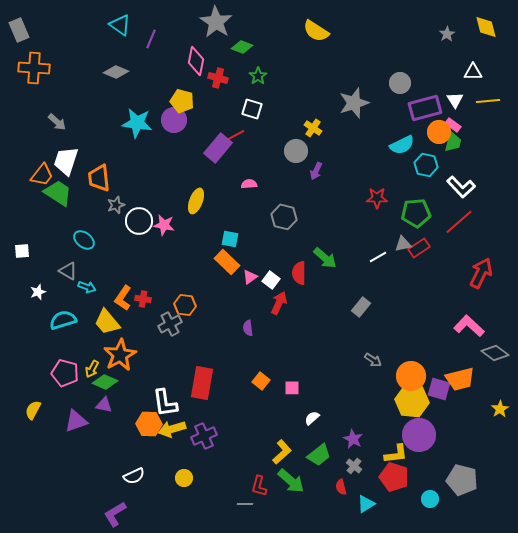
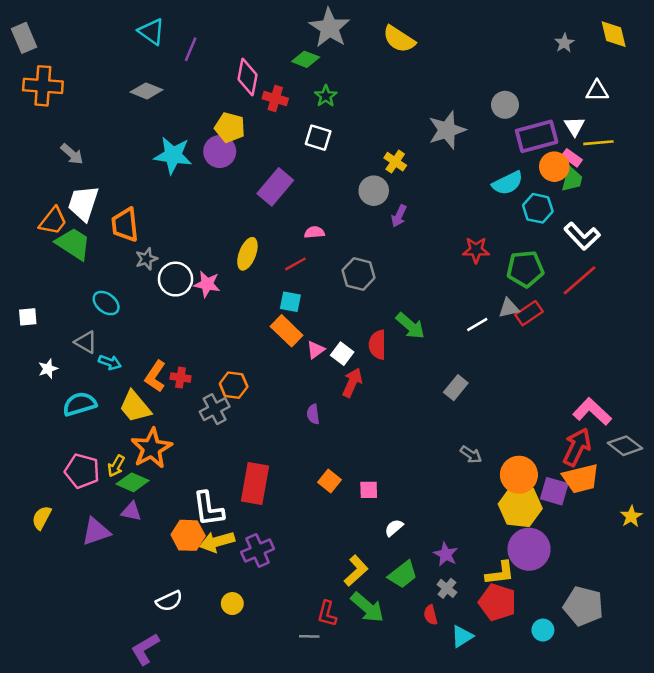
gray star: (216, 22) -> (330, 28), moved
yellow line: (488, 101) -> (598, 143), moved
red line: (236, 135) -> (295, 264), moved
red arrow: (481, 273) -> (577, 447), moved

